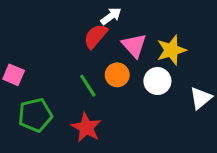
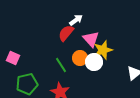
yellow star: (171, 50) -> (103, 50), moved
white circle: (157, 81) -> (94, 62), moved

